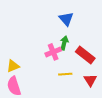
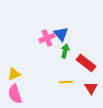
blue triangle: (66, 19) -> (61, 34), moved
pink cross: (53, 52) -> (47, 38), moved

